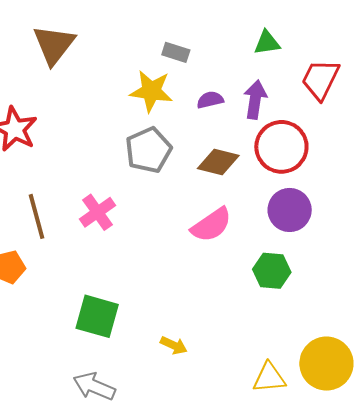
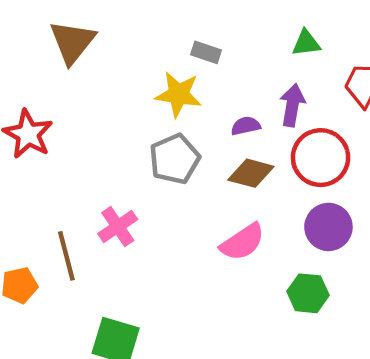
purple semicircle: (210, 100) -> (246, 126), moved
brown line: (36, 216) -> (66, 256), moved

